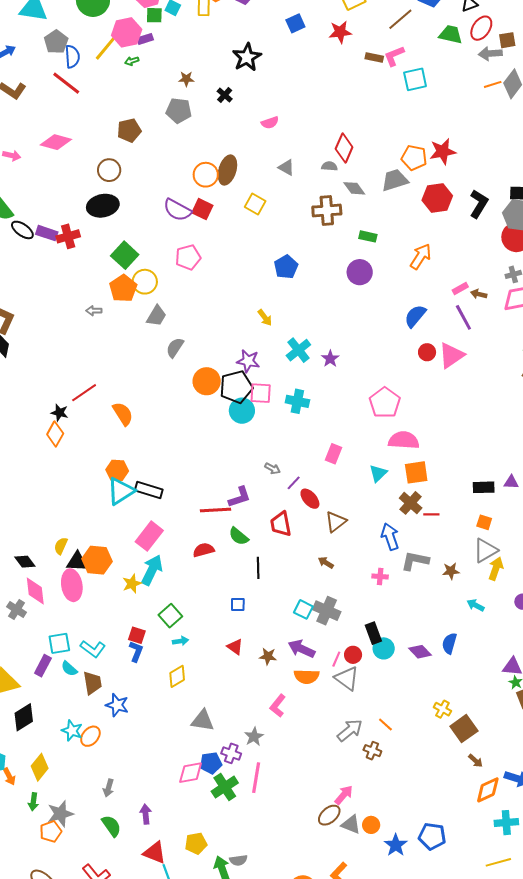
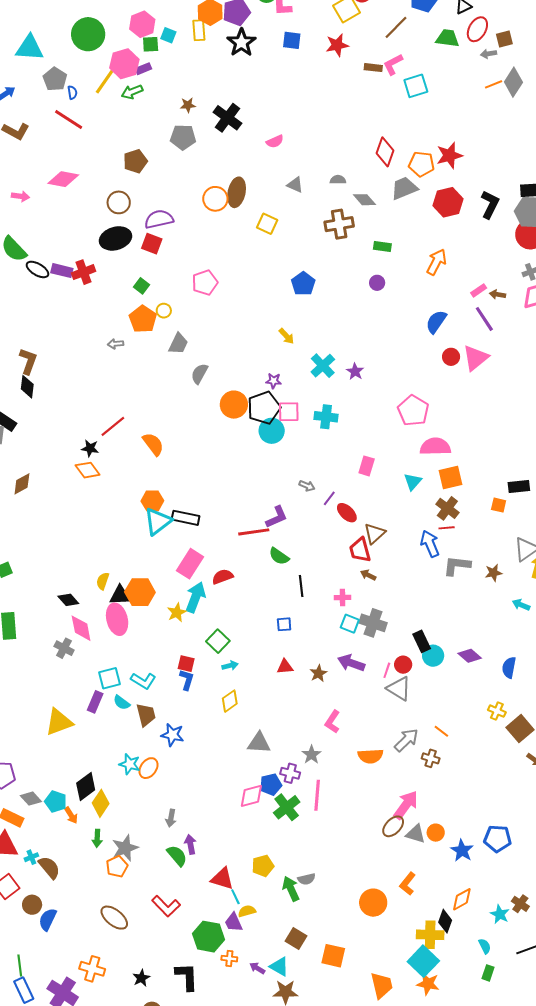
blue square: (295, 23) -> (292, 40), turned 36
gray arrow: (490, 54) -> (489, 54), size x0.7
blue semicircle: (72, 57) -> (72, 93), size x0.6
black star: (247, 57) -> (241, 43), moved
green arrow: (132, 61) -> (132, 92), size x1.5
black cross: (225, 95) -> (227, 118), size x1.8
red diamond: (344, 148) -> (385, 152), moved
red square: (202, 209) -> (152, 244), moved
purple semicircle: (177, 210) -> (159, 219), moved, turned 144
green square: (125, 255) -> (141, 286), size x0.6
purple circle: (360, 272) -> (377, 283), size x0.6
yellow circle: (145, 282) -> (164, 311), size x0.6
purple star: (248, 361) -> (274, 381), size x0.7
orange diamond: (55, 434) -> (88, 470), turned -60
red line: (431, 514) -> (447, 528), moved
orange square: (484, 522) -> (499, 505), moved
red trapezoid: (281, 524) -> (360, 550), moved
red semicircle: (204, 550) -> (223, 577), moved
pink cross: (380, 577) -> (342, 598), moved
blue semicircle: (449, 643) -> (509, 668), moved
red triangle: (235, 647) -> (285, 667), turned -36
brown star: (268, 656) -> (318, 673), turned -30
orange semicircle: (307, 676) -> (370, 756), moved
black diamond: (24, 717) -> (86, 786), moved
pink arrow: (344, 795) -> (406, 805), size x1.4
purple arrow: (146, 814) -> (190, 844), moved

